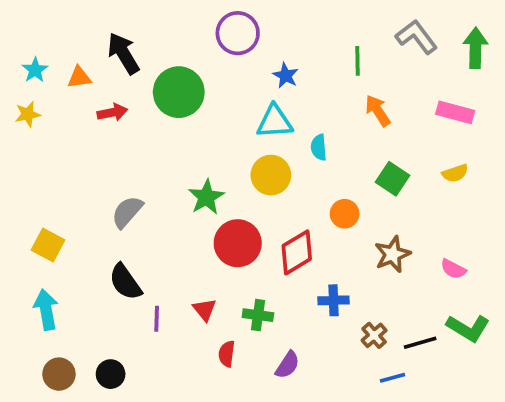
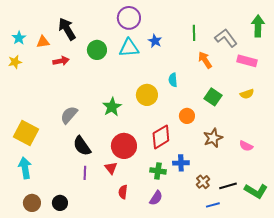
gray L-shape: (416, 37) -> (226, 38), moved
green circle: (179, 92) -> (97, 50), size x0.7
cyan triangle: (275, 122) -> (129, 48), moved
red circle: (238, 243) -> (124, 146), moved
yellow square: (48, 245) -> (26, 133), size x1.4
black semicircle: (125, 282) -> (82, 146), moved
green cross: (258, 315) -> (158, 171), moved
green L-shape: (468, 328) -> (256, 191), moved

